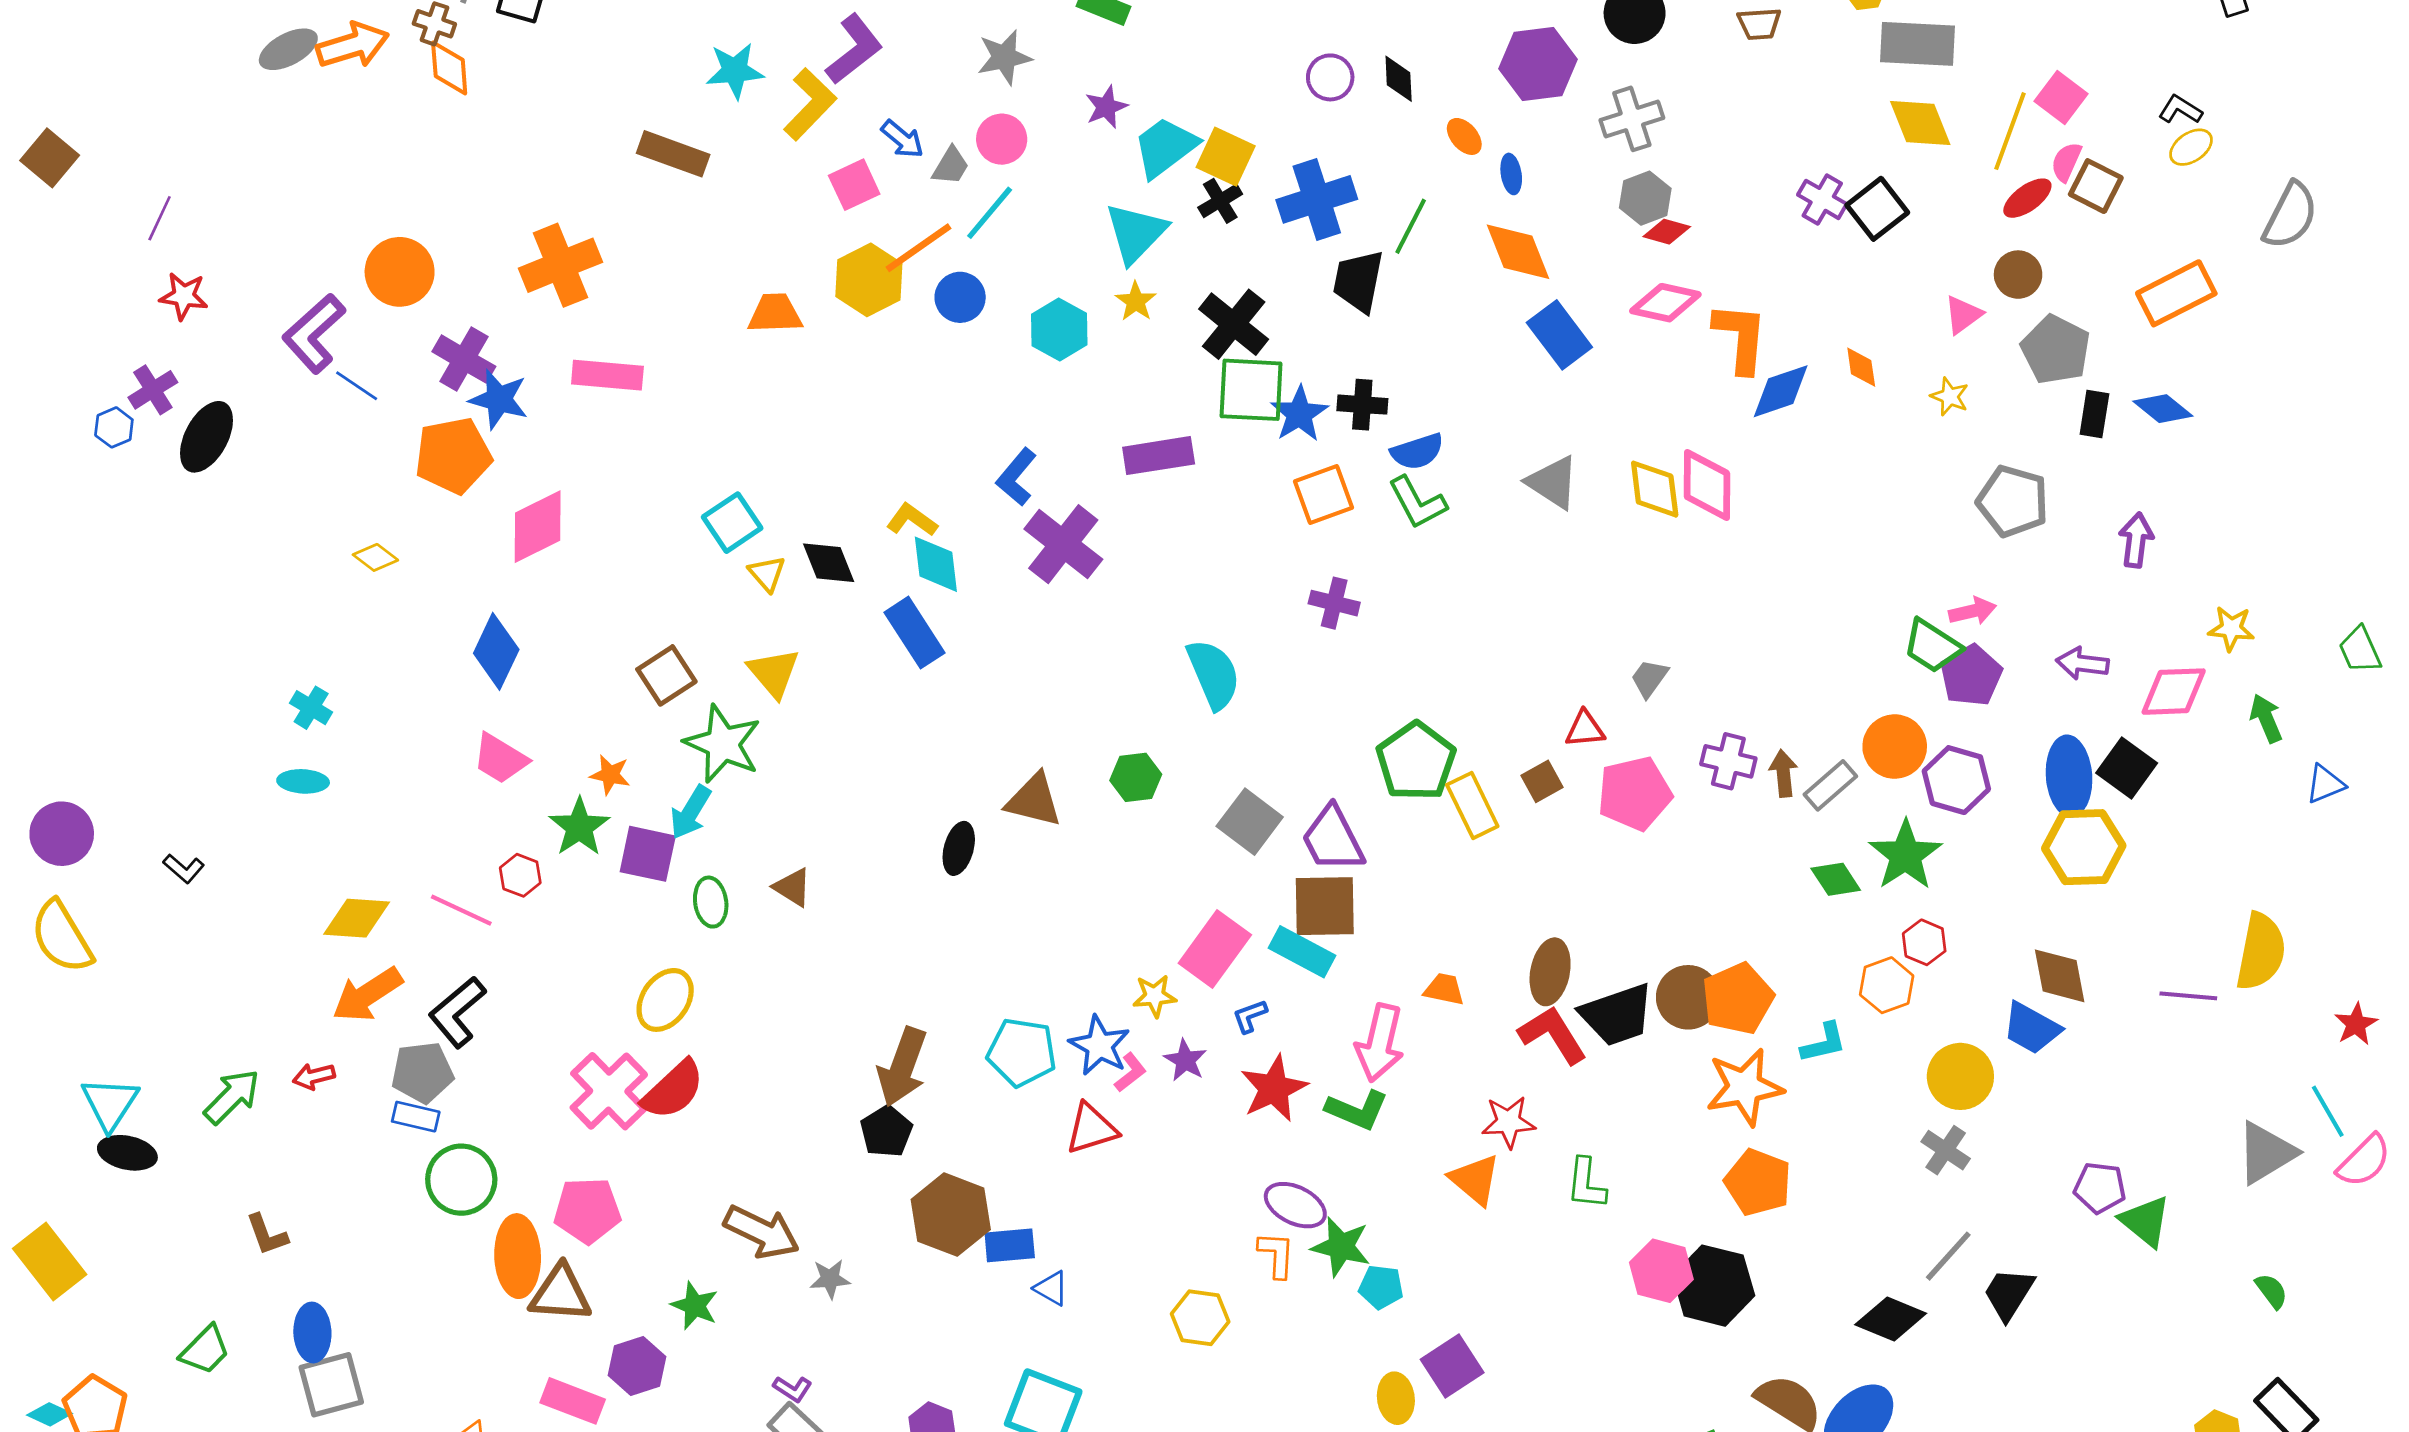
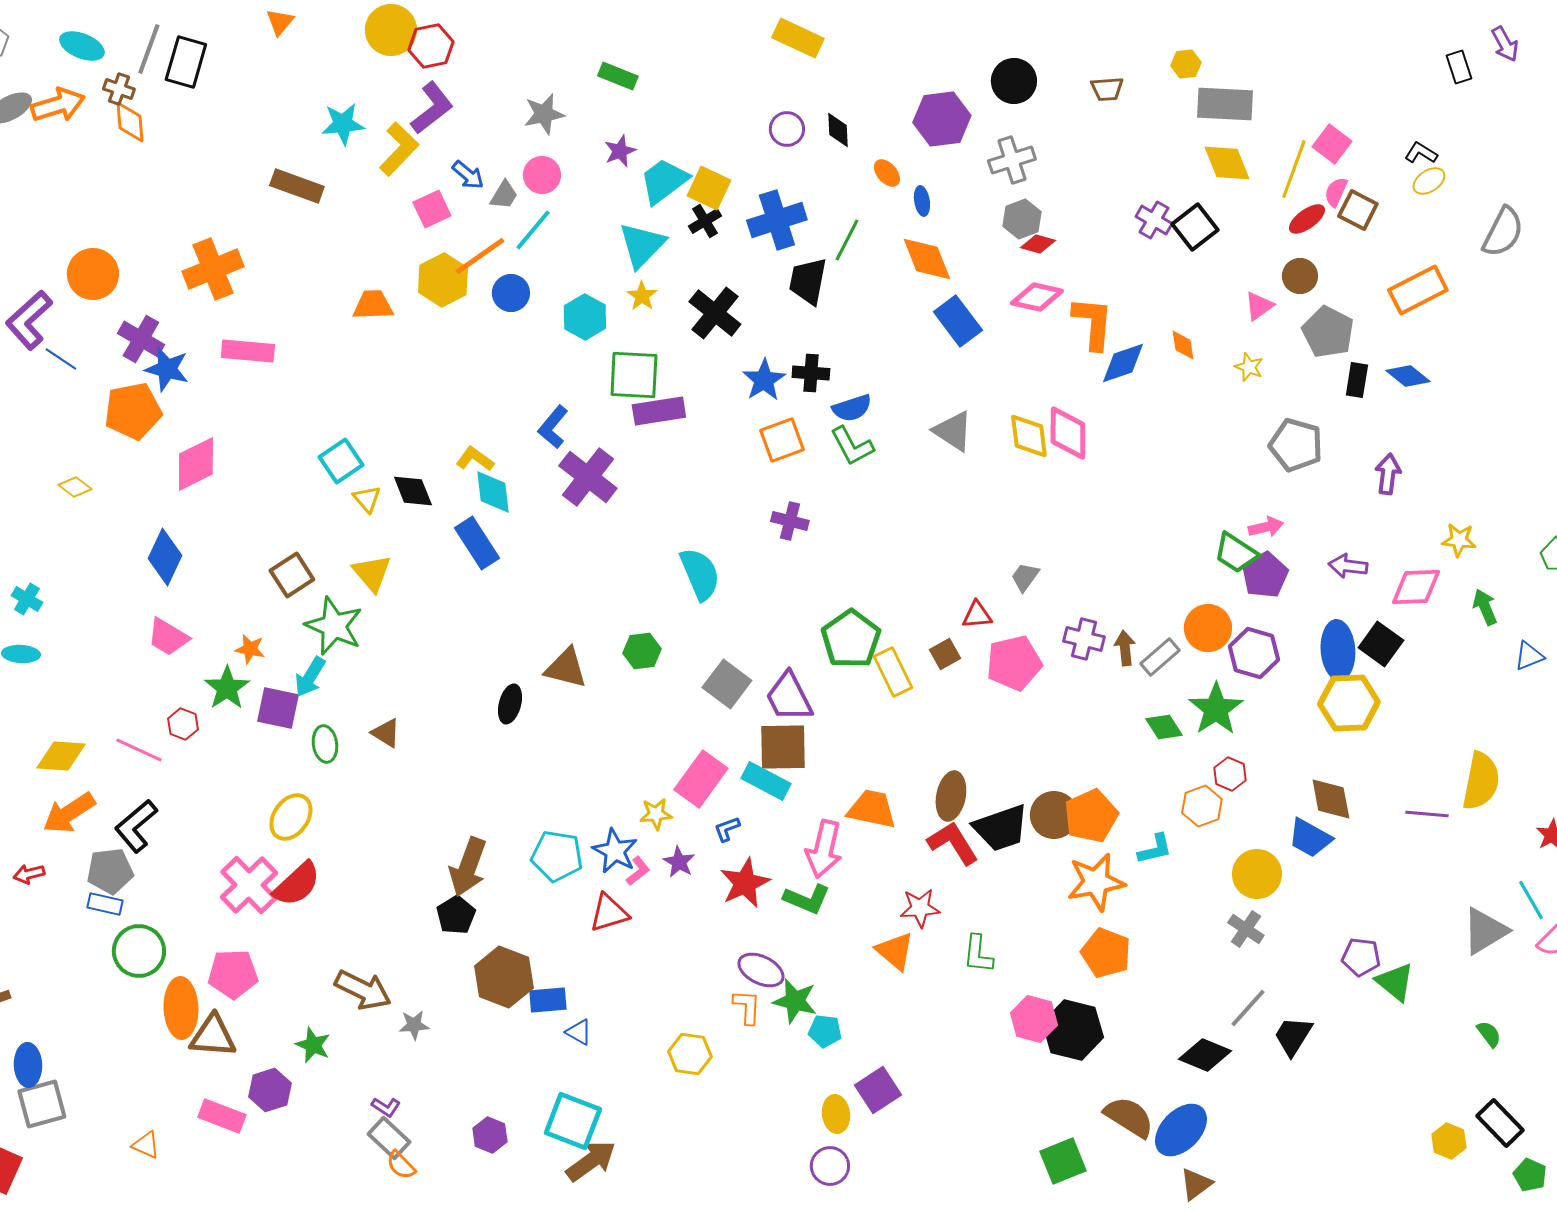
green square: (1251, 390) -> (634, 375), moved
orange trapezoid: (1444, 989) -> (872, 809), size x1.6

